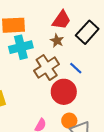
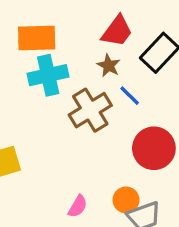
blue line: (76, 68) -> (130, 96), moved
red circle: (64, 92) -> (154, 148), moved

